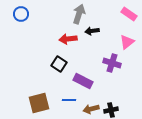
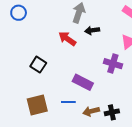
red arrow: (68, 39) -> (67, 39), turned 42
black square: (59, 64) -> (38, 65), moved

